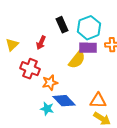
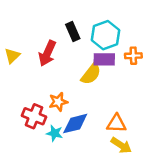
red arrow: (41, 43) -> (47, 53), size x1.5
red cross: (30, 69) -> (34, 116), moved
blue diamond: (64, 101) -> (75, 124), turned -60

